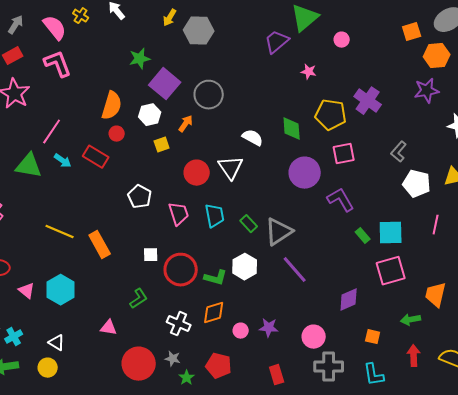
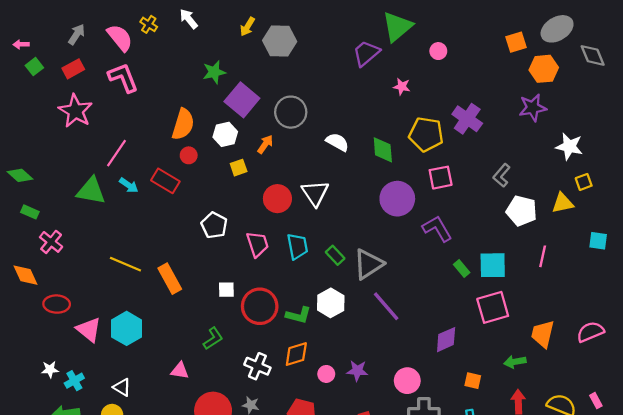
white semicircle: (253, 138) -> (337, 142), moved
pink triangle: (27, 291) -> (89, 330), size x1.4

